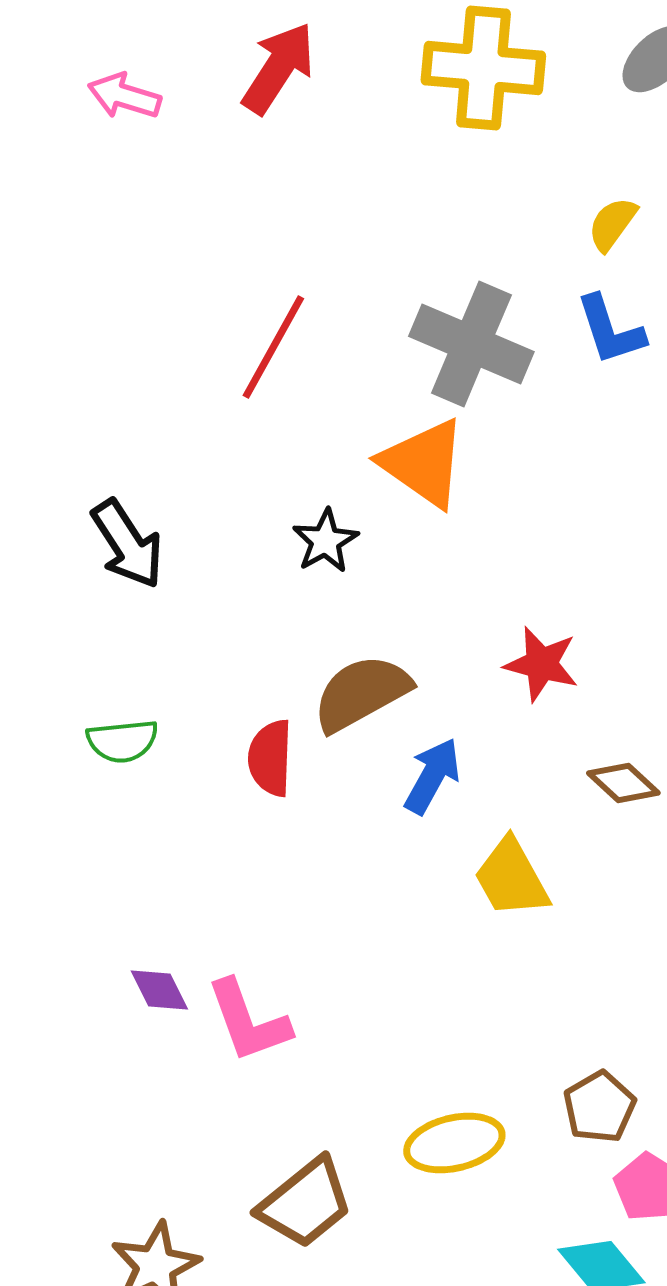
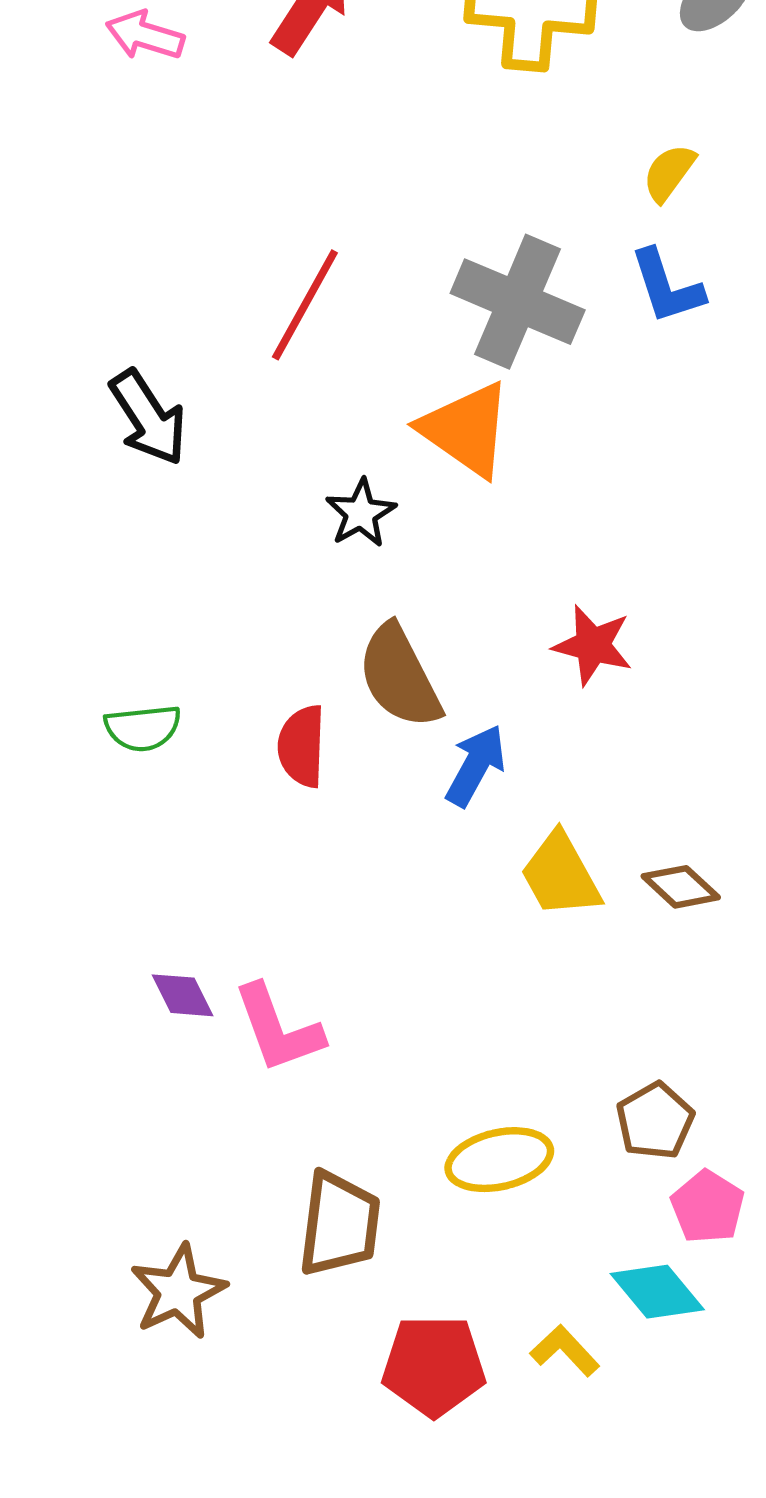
black arrow: (127, 544) -> (148, 418), moved
brown semicircle: (361, 693) -> (399, 676), turned -88
brown diamond: (623, 783) -> (681, 887), moved
brown trapezoid: (305, 1203) -> (339, 1224), turned -44

